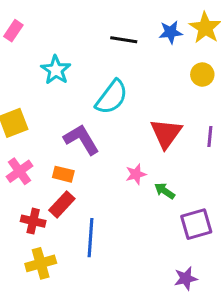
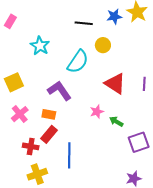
yellow circle: (202, 75) -> (103, 45), moved
red triangle: (166, 133) -> (115, 84), turned -30

